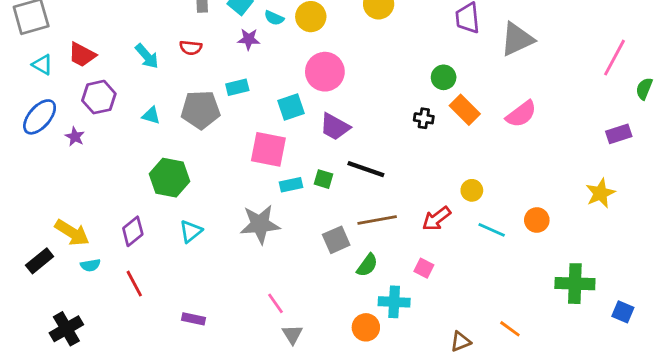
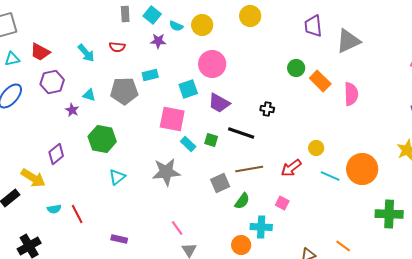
cyan triangle: (42, 65) -> (12, 59), turned -42
orange rectangle: (465, 110) -> (320, 81), moved
pink semicircle: (521, 114) -> (351, 94), turned -55
black cross: (424, 118) -> (267, 109), moved
purple star: (75, 137) -> (72, 110), moved
cyan rectangle: (291, 185) -> (188, 144), turned 56
orange circle: (537, 220) -> (362, 169), size x1.8
purple diamond: (133, 231) -> (56, 154), moved
cyan semicircle: (90, 265) -> (54, 209), moved

